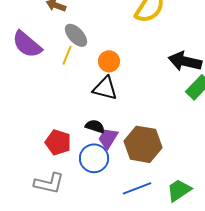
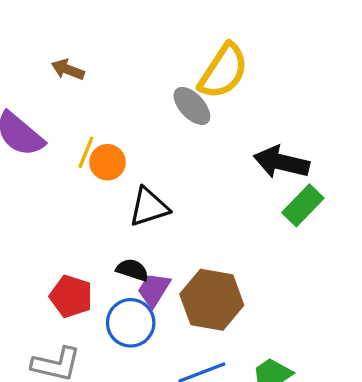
gray ellipse: (76, 35) -> (192, 106), moved
orange circle: (109, 61) -> (107, 162), moved
black triangle: (105, 88) -> (149, 207), turned -32

